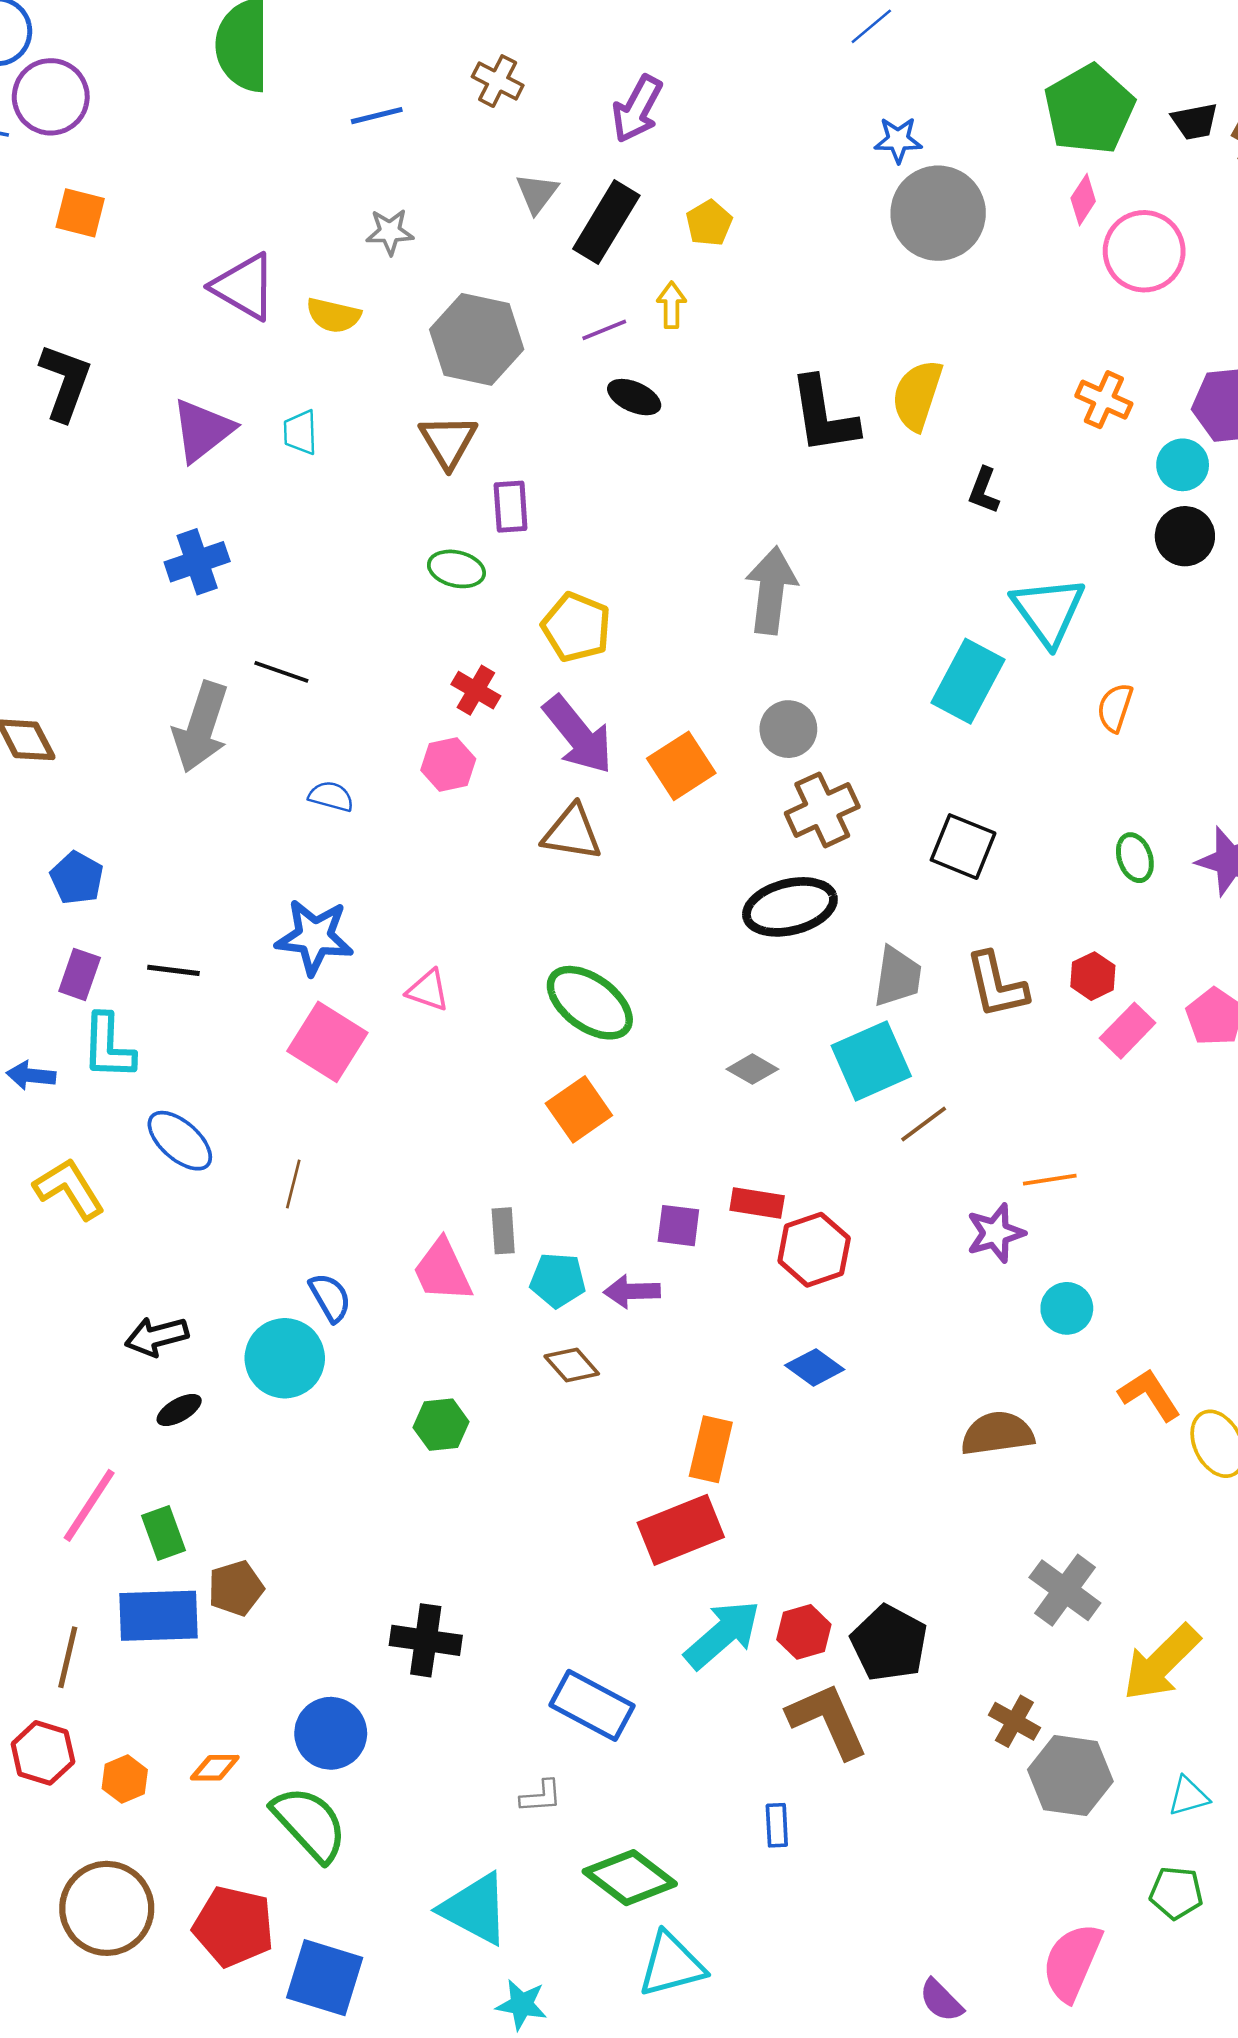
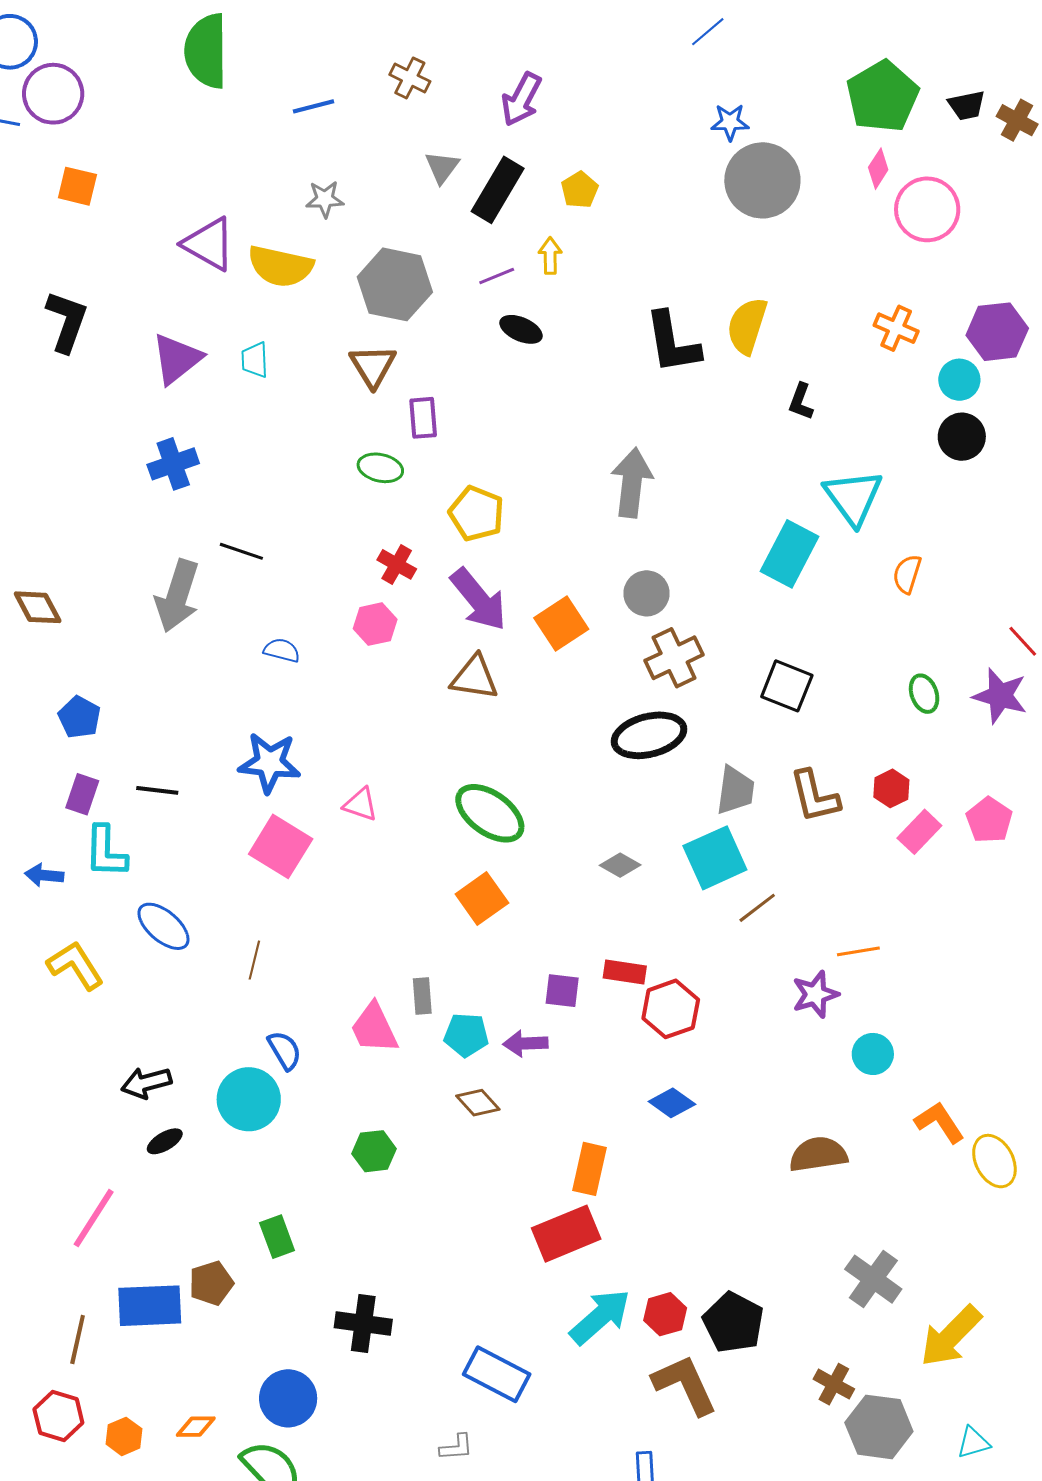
yellow semicircle: (333, 315) -> (280, 266), size x1.5
green rectangle: (163, 1533) -> (277, 1237), moved

